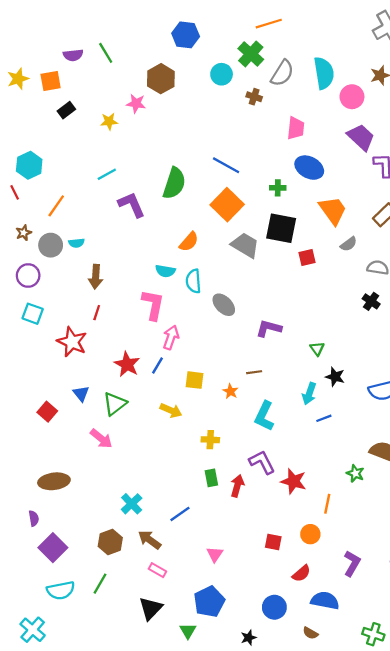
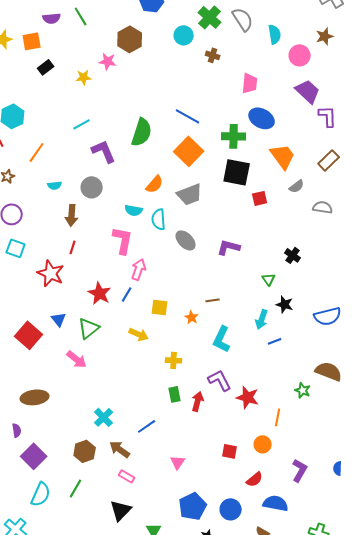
gray semicircle: (282, 73) -> (243, 19), moved, turned -65
cyan semicircle: (324, 73) -> (275, 34), size x0.7
green cross: (278, 188) -> (234, 136), size x1.6
gray circle: (51, 245) -> (92, 187), moved
gray trapezoid: (245, 245) -> (190, 194), moved, turned 128
black cross: (371, 301) -> (293, 255), moved
purple L-shape: (269, 328) -> (229, 247), moved
red square: (47, 412) -> (29, 335), size x1.5
cyan semicircle: (61, 590) -> (41, 494), turned -55
blue pentagon: (209, 602) -> (193, 506), moved

